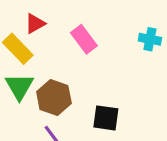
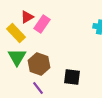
pink rectangle: (84, 39) -> (42, 24), moved, turned 72

